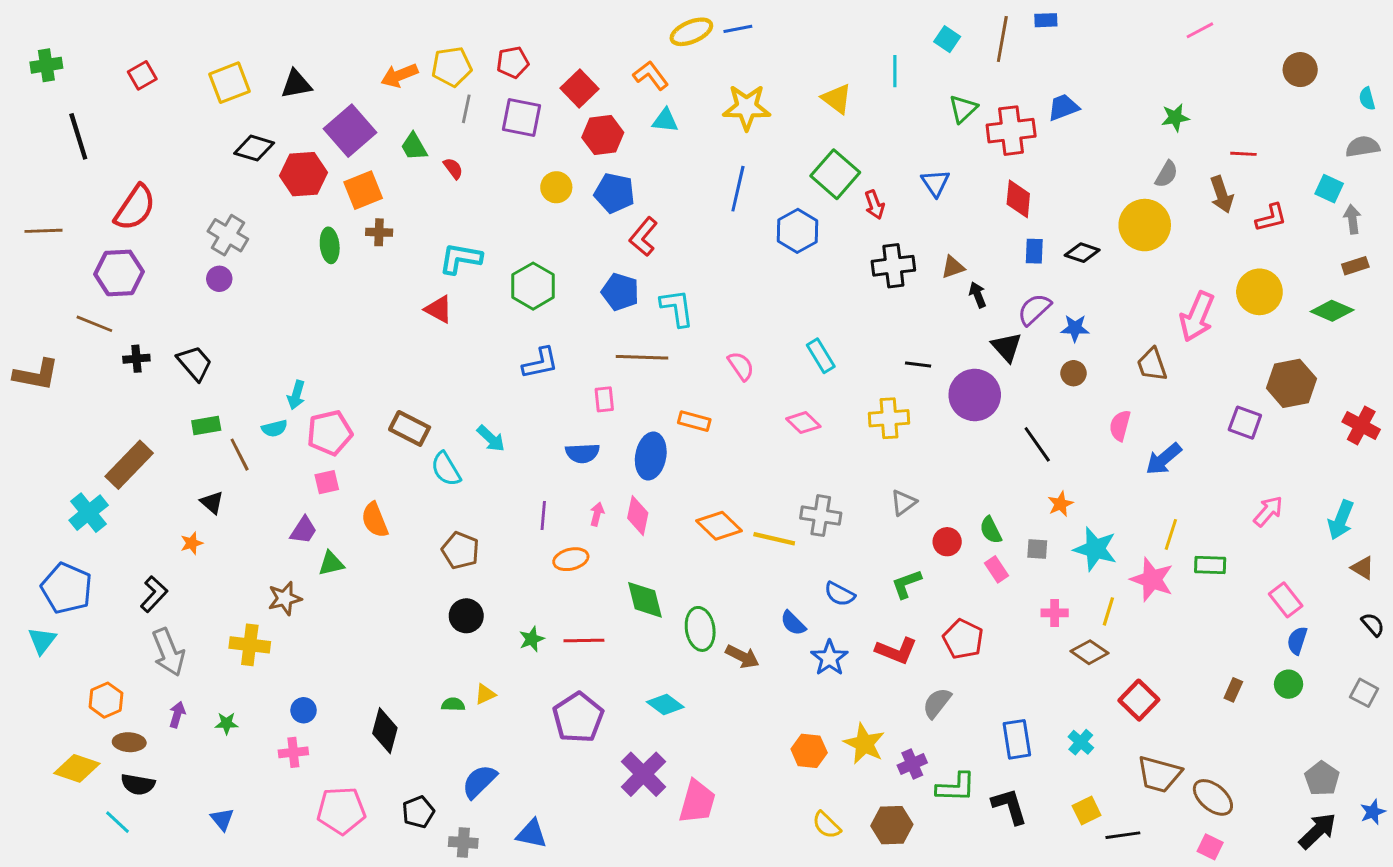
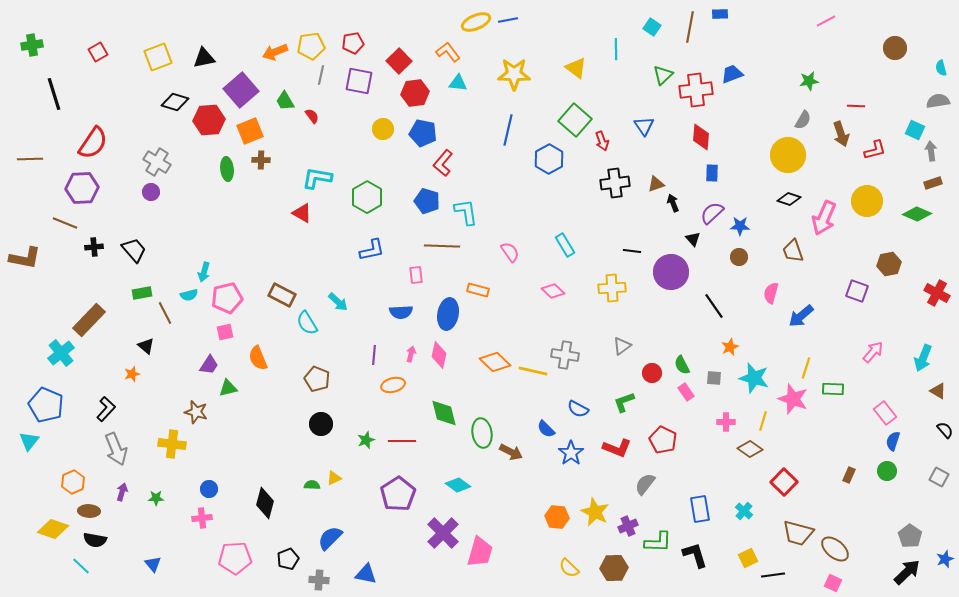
black diamond: (1082, 253) -> (789, 199), moved
black triangle: (1007, 347) -> (693, 239), size x0.7
brown hexagon: (1291, 383) -> (889, 264), size x0.7
brown star: (285, 598) -> (196, 412), turned 30

